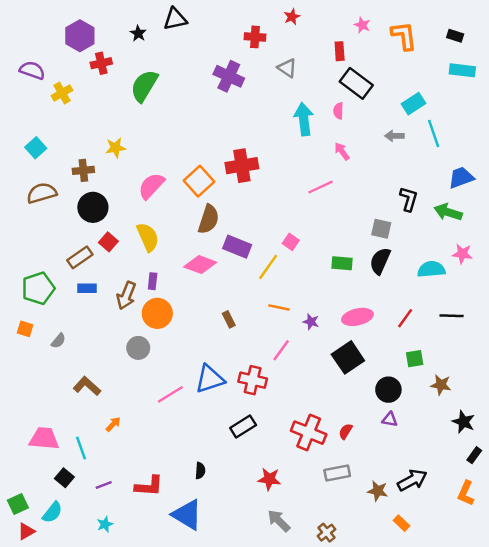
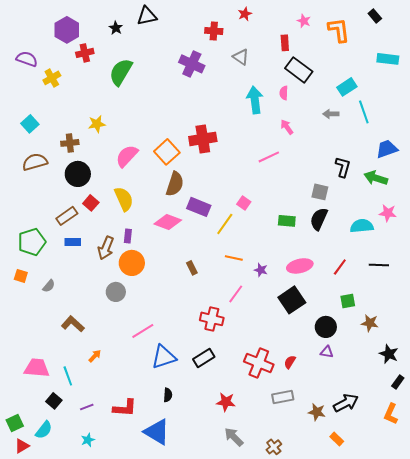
black rectangle: (455, 36) -> (375, 16), moved, turned 32
blue triangle: (210, 379) -> (164, 357), moved

